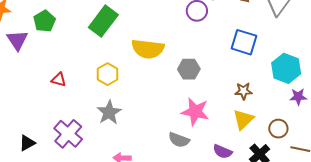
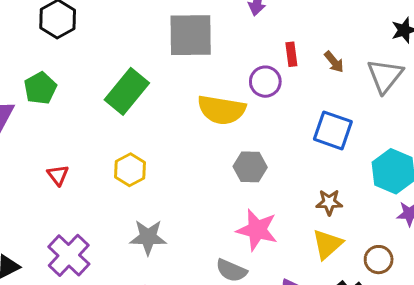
yellow semicircle: (148, 49) -> (222, 110), moved
red triangle: (59, 80) -> (58, 175), turned 35
gray star: (109, 112) -> (148, 237), moved, turned 30

